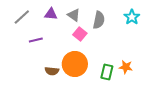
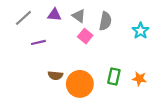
cyan star: (132, 17) -> (141, 31), moved
orange circle: (75, 64) -> (80, 84), moved
orange star: (126, 67) -> (139, 79), moved

